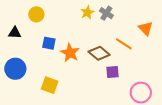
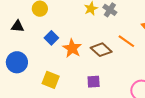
blue square: (49, 43) -> (51, 38), turned 32
purple square: (112, 72) -> (94, 82), moved

